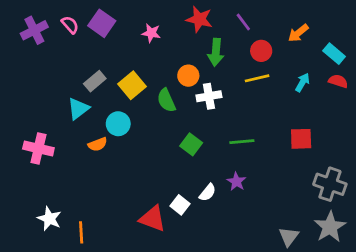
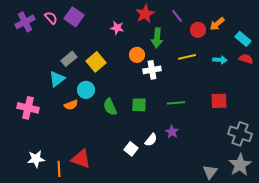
red star: (199, 19) -> (145, 14), turned 30
pink star: (151, 33) -> (117, 28), moved
red circle: (261, 51) -> (198, 30), moved
cyan arrow: (302, 82) -> (220, 60), turned 64
green semicircle: (166, 100) -> (110, 107), moved
green square: (191, 144) -> (139, 105), turned -35
white star: (49, 219) -> (36, 159), turned -30
red triangle: (153, 219) -> (81, 159), moved

